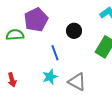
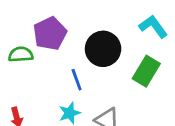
black circle: (74, 31) -> (103, 49), size x1.6

